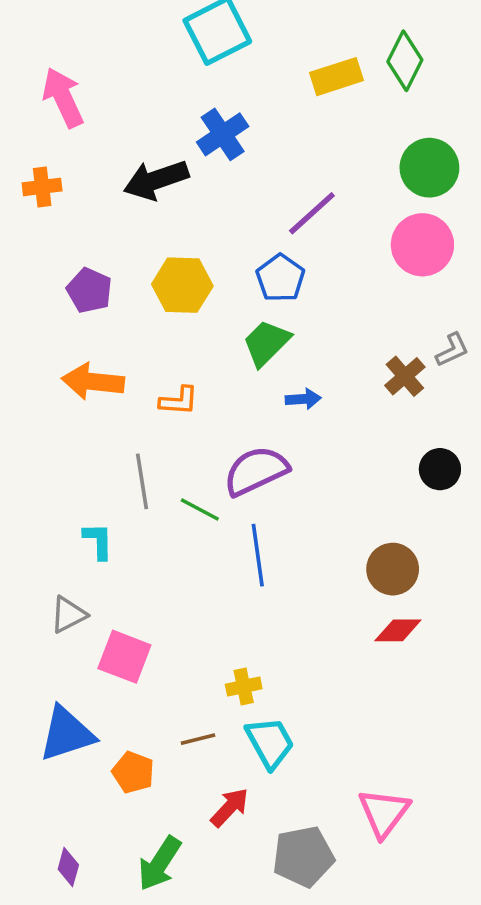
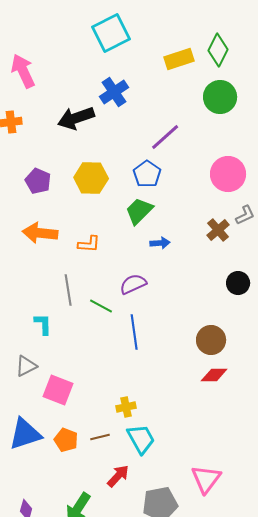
green circle: (429, 168) -> (220, 97), moved
pink circle: (422, 245) -> (228, 174), moved
purple semicircle: (256, 471) -> (133, 284), size x0.7
orange pentagon: (133, 772) -> (66, 440), moved

